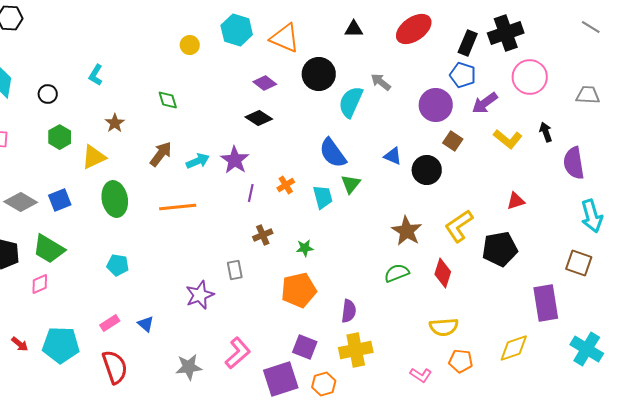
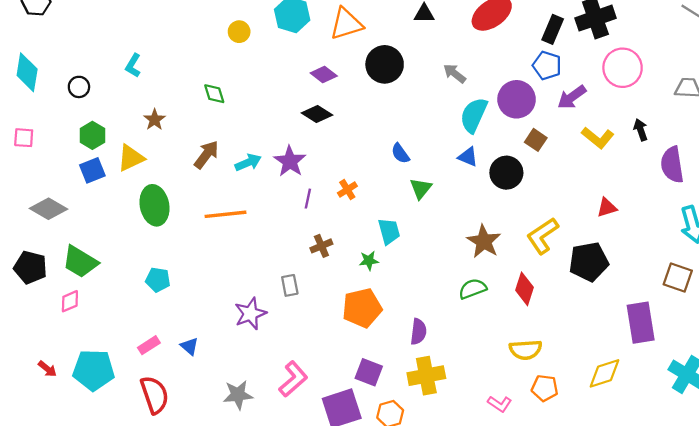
orange triangle: (285, 38) -> (346, 24), turned -40
cyan semicircle: (351, 102) -> (474, 115), moved
blue semicircle: (333, 153) -> (400, 153), size x0.6
cyan trapezoid: (323, 197) -> (389, 231), moved
blue square: (60, 200) -> (92, 170), moved

